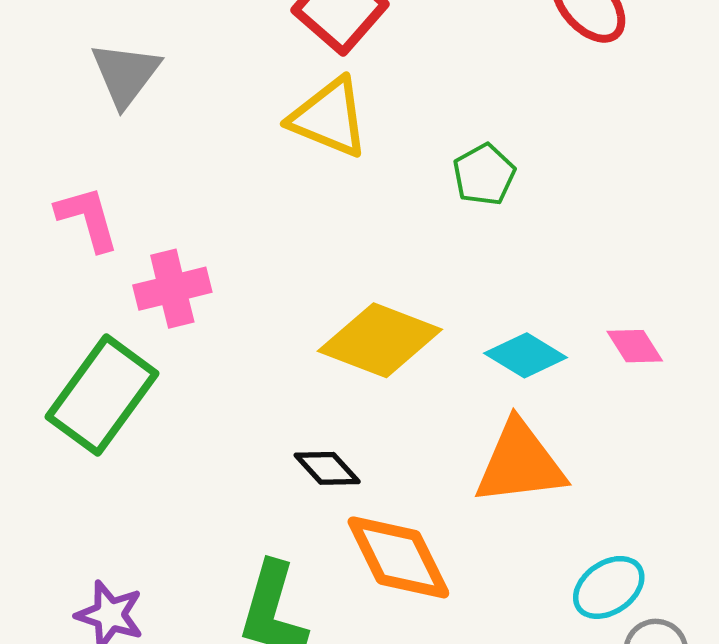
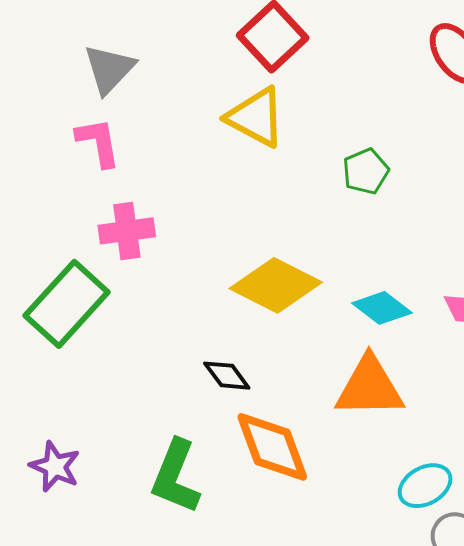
pink L-shape: (87, 218) -> (98, 142), moved

